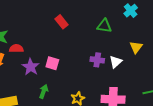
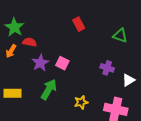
white triangle: (116, 62) -> (128, 80), moved
green arrow: (44, 91) -> (49, 89), size x1.5

